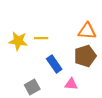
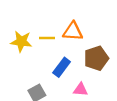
orange triangle: (87, 31) -> (73, 31), moved
blue rectangle: (54, 64) -> (62, 67), turned 72

